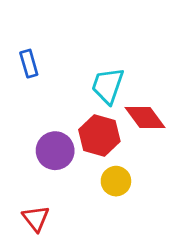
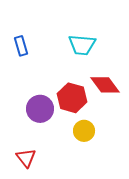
cyan trapezoid: (108, 86) -> (82, 45), moved, turned -104

